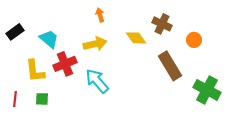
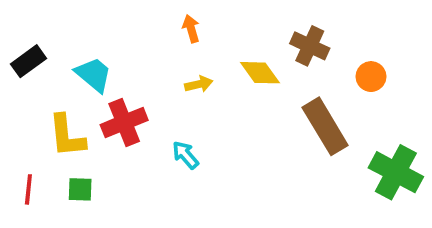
yellow arrow: (95, 44) -> (199, 84), moved, size x0.6
cyan arrow: (97, 81) -> (185, 155), size x0.6

